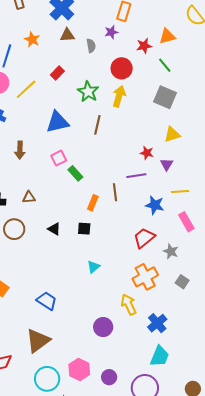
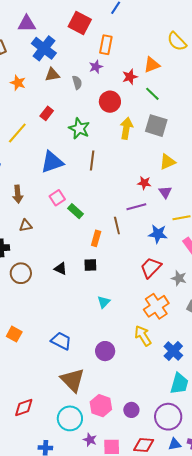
yellow arrow: (119, 96) -> (126, 128), moved
brown triangle: (29, 197) -> (26, 226), moved
purple circle: (103, 327) -> (105, 351), moved
brown triangle: (38, 341) -> (73, 380), moved, turned -32

